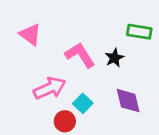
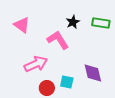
black star: (114, 58) -> (73, 22), moved
cyan square: (83, 103) -> (67, 82), moved, turned -32

